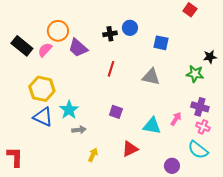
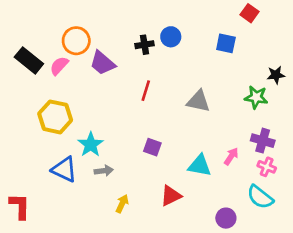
blue square: (161, 43) -> (226, 43), moved
blue triangle: (43, 117) -> (64, 169), moved

